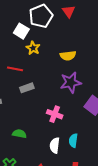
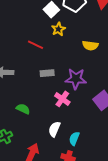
purple star: (71, 82) -> (76, 79), moved
gray rectangle: (27, 88) -> (47, 73), moved
cyan semicircle: (73, 141) -> (74, 139), moved

